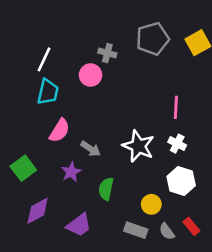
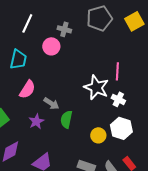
white line: (44, 59) -> (27, 23), moved
white star: (138, 146) -> (96, 87), moved
green semicircle: (106, 189) -> (66, 119), moved
yellow circle: (151, 204) -> (98, 135), moved

